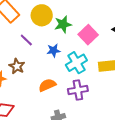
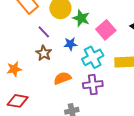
green star: (63, 24) -> (81, 18), turned 30
brown star: (17, 66) -> (44, 53), moved

